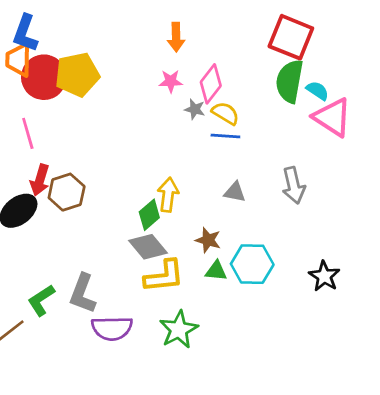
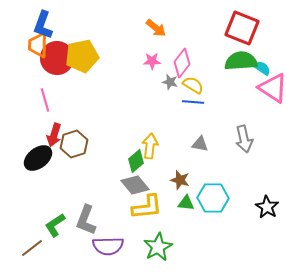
orange arrow: (176, 37) -> (156, 28), turned -50
green semicircle: (290, 81) -> (241, 61), turned 76

